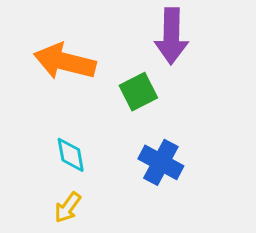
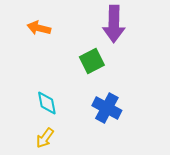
orange arrow: (65, 62) -> (39, 28), moved, size x0.6

